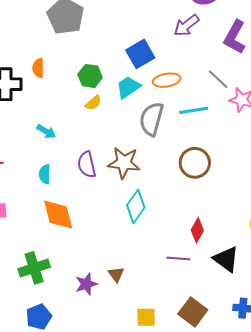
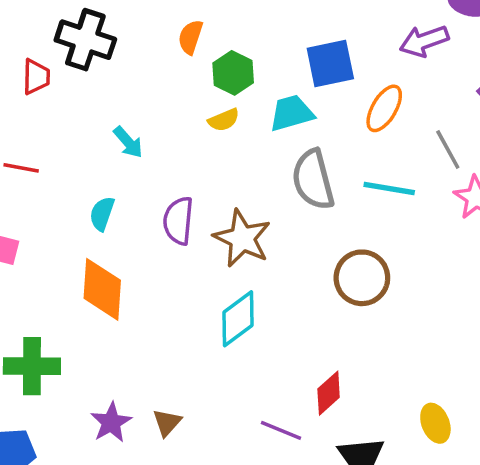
orange semicircle: (38, 68) -> (190, 37), moved
orange ellipse: (167, 80) -> (384, 108), moved, turned -68
gray semicircle: (152, 119) -> (313, 180), turned -48
purple star: (86, 284) -> (111, 422), turned -30

